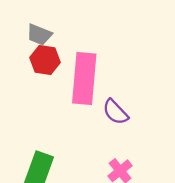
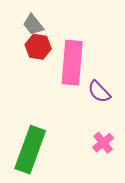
gray trapezoid: (39, 35) -> (33, 25), turned 30

